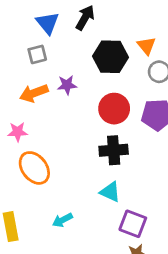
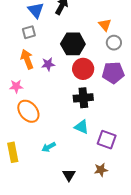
black hexagon: (110, 57) -> (73, 44), moved
purple star: (67, 85) -> (48, 64), moved
orange arrow: (34, 93) -> (27, 59), turned 90
purple square: (133, 224) -> (107, 140), moved

